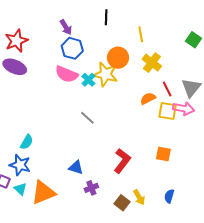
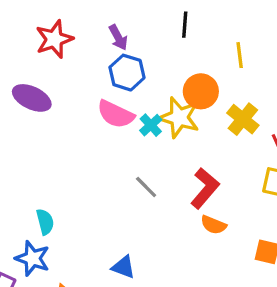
red star: (16, 41) -> (54, 39), moved
yellow cross: (152, 63) -> (243, 119), moved
orange semicircle: (148, 98) -> (213, 225), moved, turned -133
cyan semicircle: (27, 142) -> (45, 222), turned -49
red L-shape: (122, 161) -> (205, 188), moved

